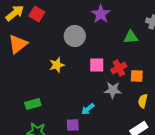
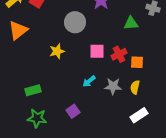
gray star: (113, 90) -> (113, 86), moved
yellow semicircle: (143, 101) -> (135, 87), moved
cyan arrow: (88, 109) -> (89, 81), moved
purple square: (73, 125) -> (73, 111), turned -32

